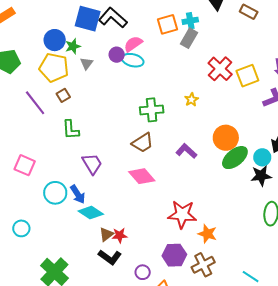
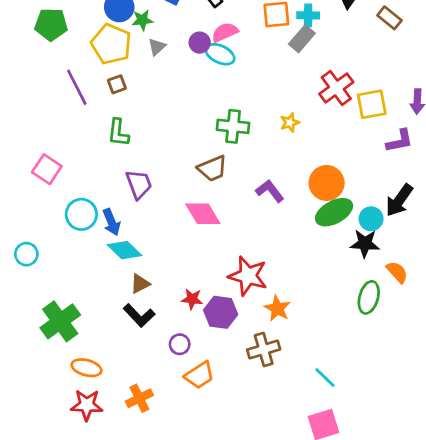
red star: (120, 235) -> (192, 299), moved
purple hexagon: (174, 255) -> (221, 312), moved

